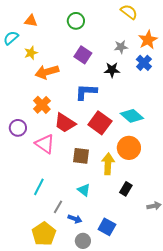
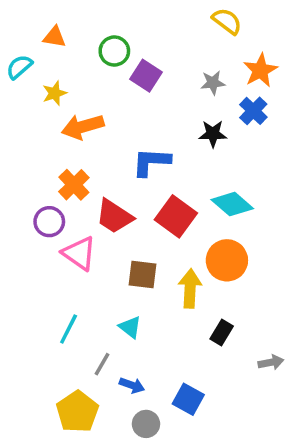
green circle: (76, 21) -> (114, 51), moved
purple square: (83, 55) -> (146, 76), moved
black star: (112, 70) -> (213, 134), moved
purple circle: (18, 128) -> (49, 222), moved
cyan triangle: (84, 190) -> (130, 327), moved

